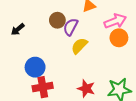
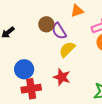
purple semicircle: (71, 27) -> (59, 31), turned -60
red star: (86, 89) -> (62, 77), moved

